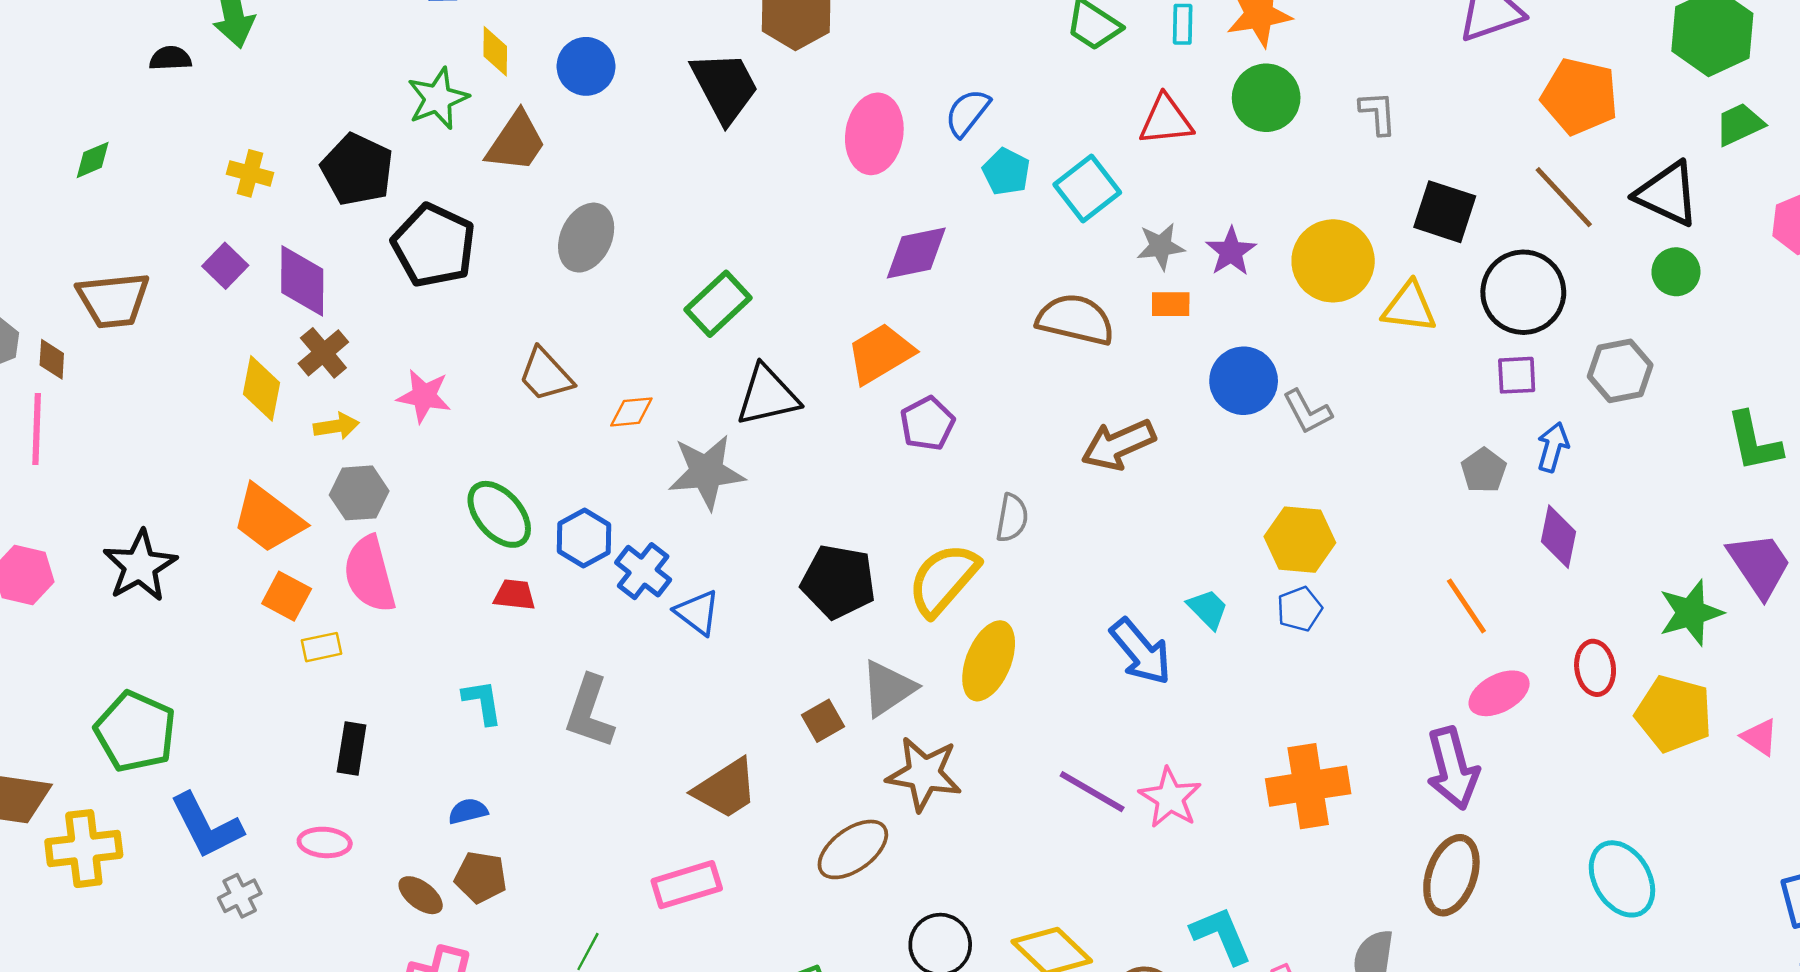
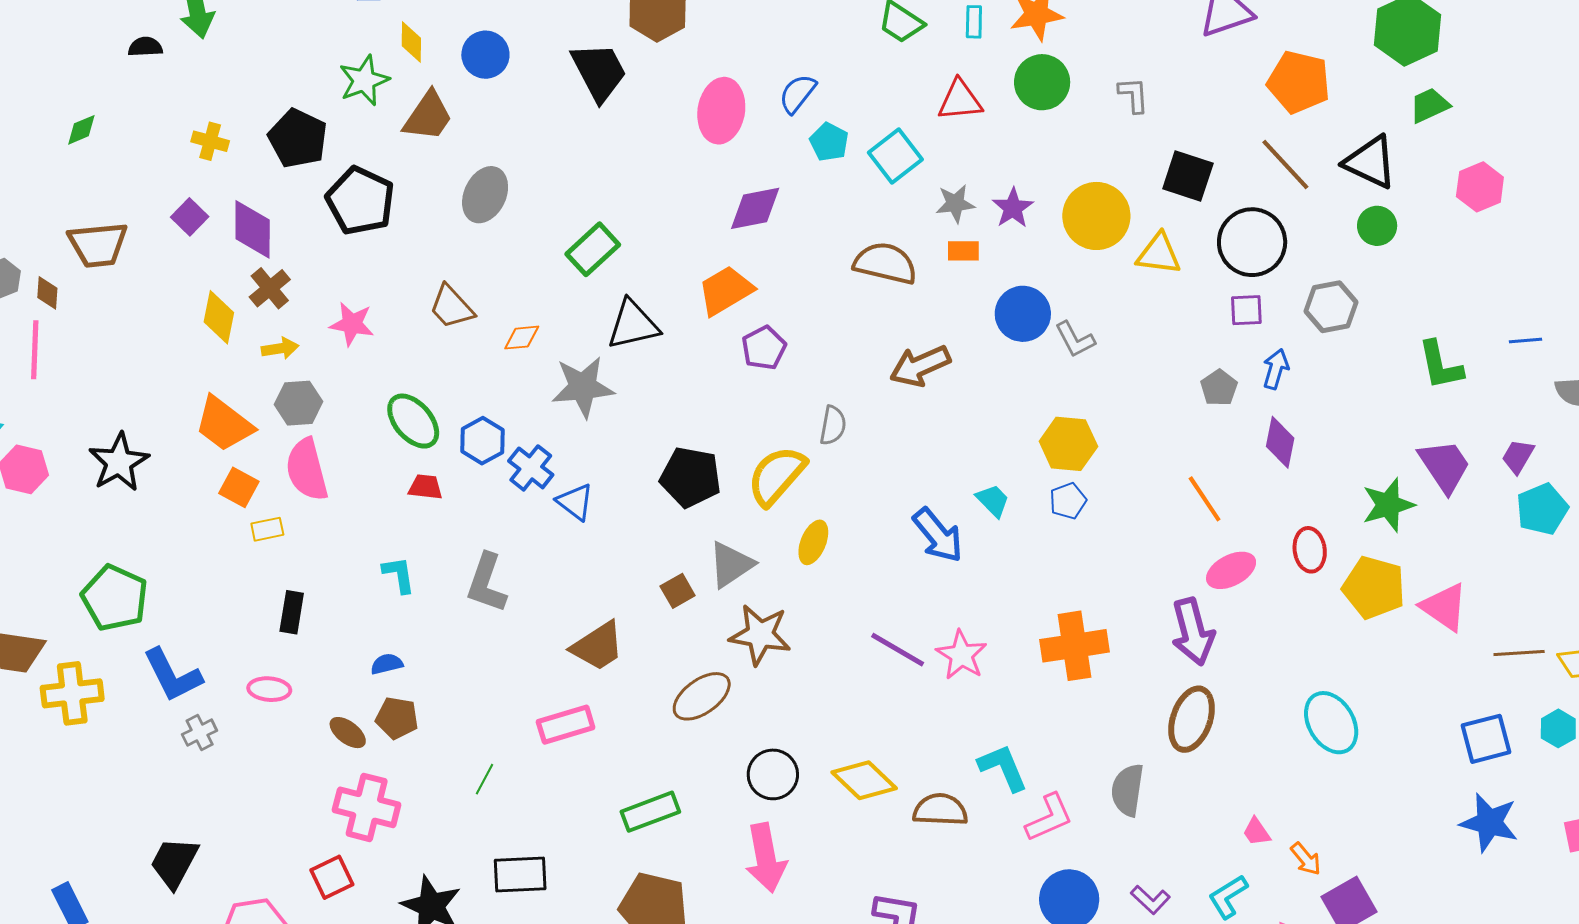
yellow ellipse: (989, 661) -> (813, 542), size x0.7
pink triangle: (1760, 737) -> (1444, 607), size x1.6

